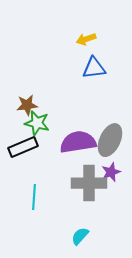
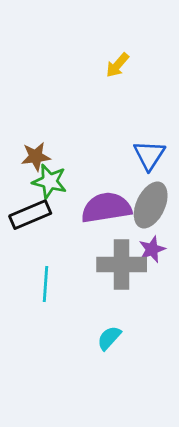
yellow arrow: (86, 39) -> (117, 65), turned -30
blue triangle: (94, 68) -> (149, 155), moved, turned -50

